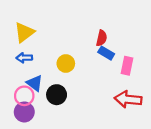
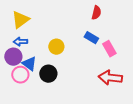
red semicircle: (102, 38) -> (96, 13), moved
pink rectangle: (127, 66) -> (109, 49), turned -42
purple circle: (24, 112) -> (13, 57), moved

